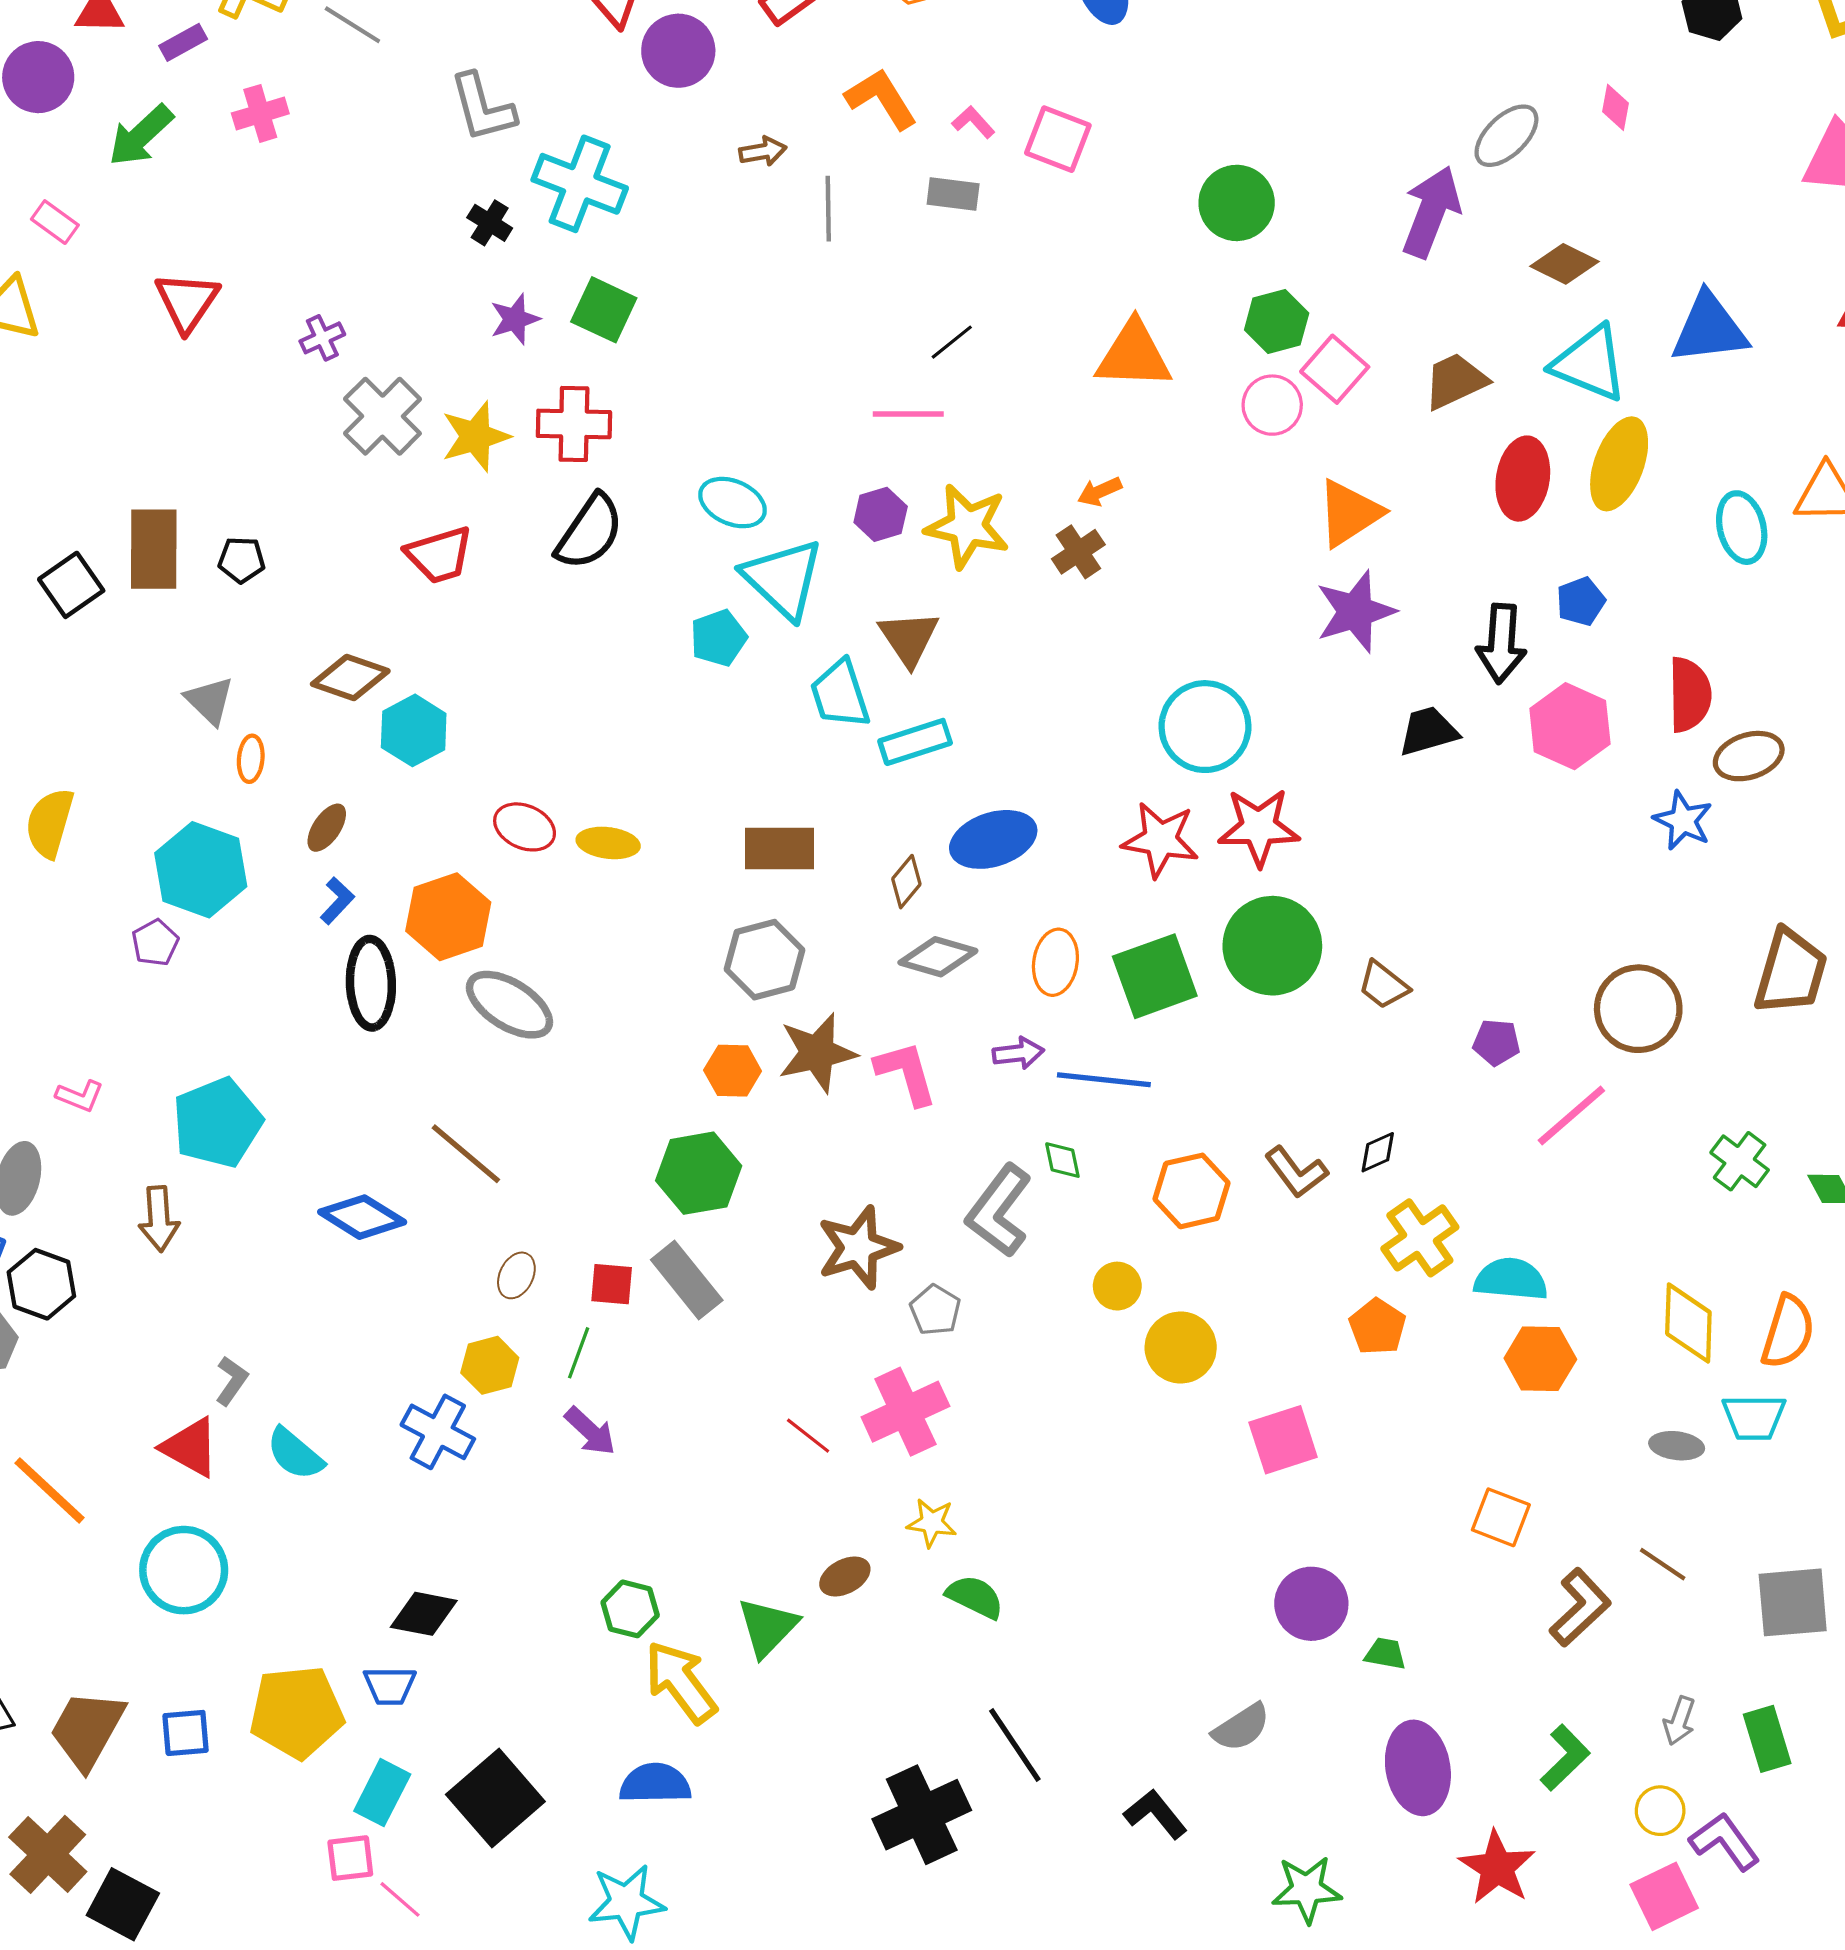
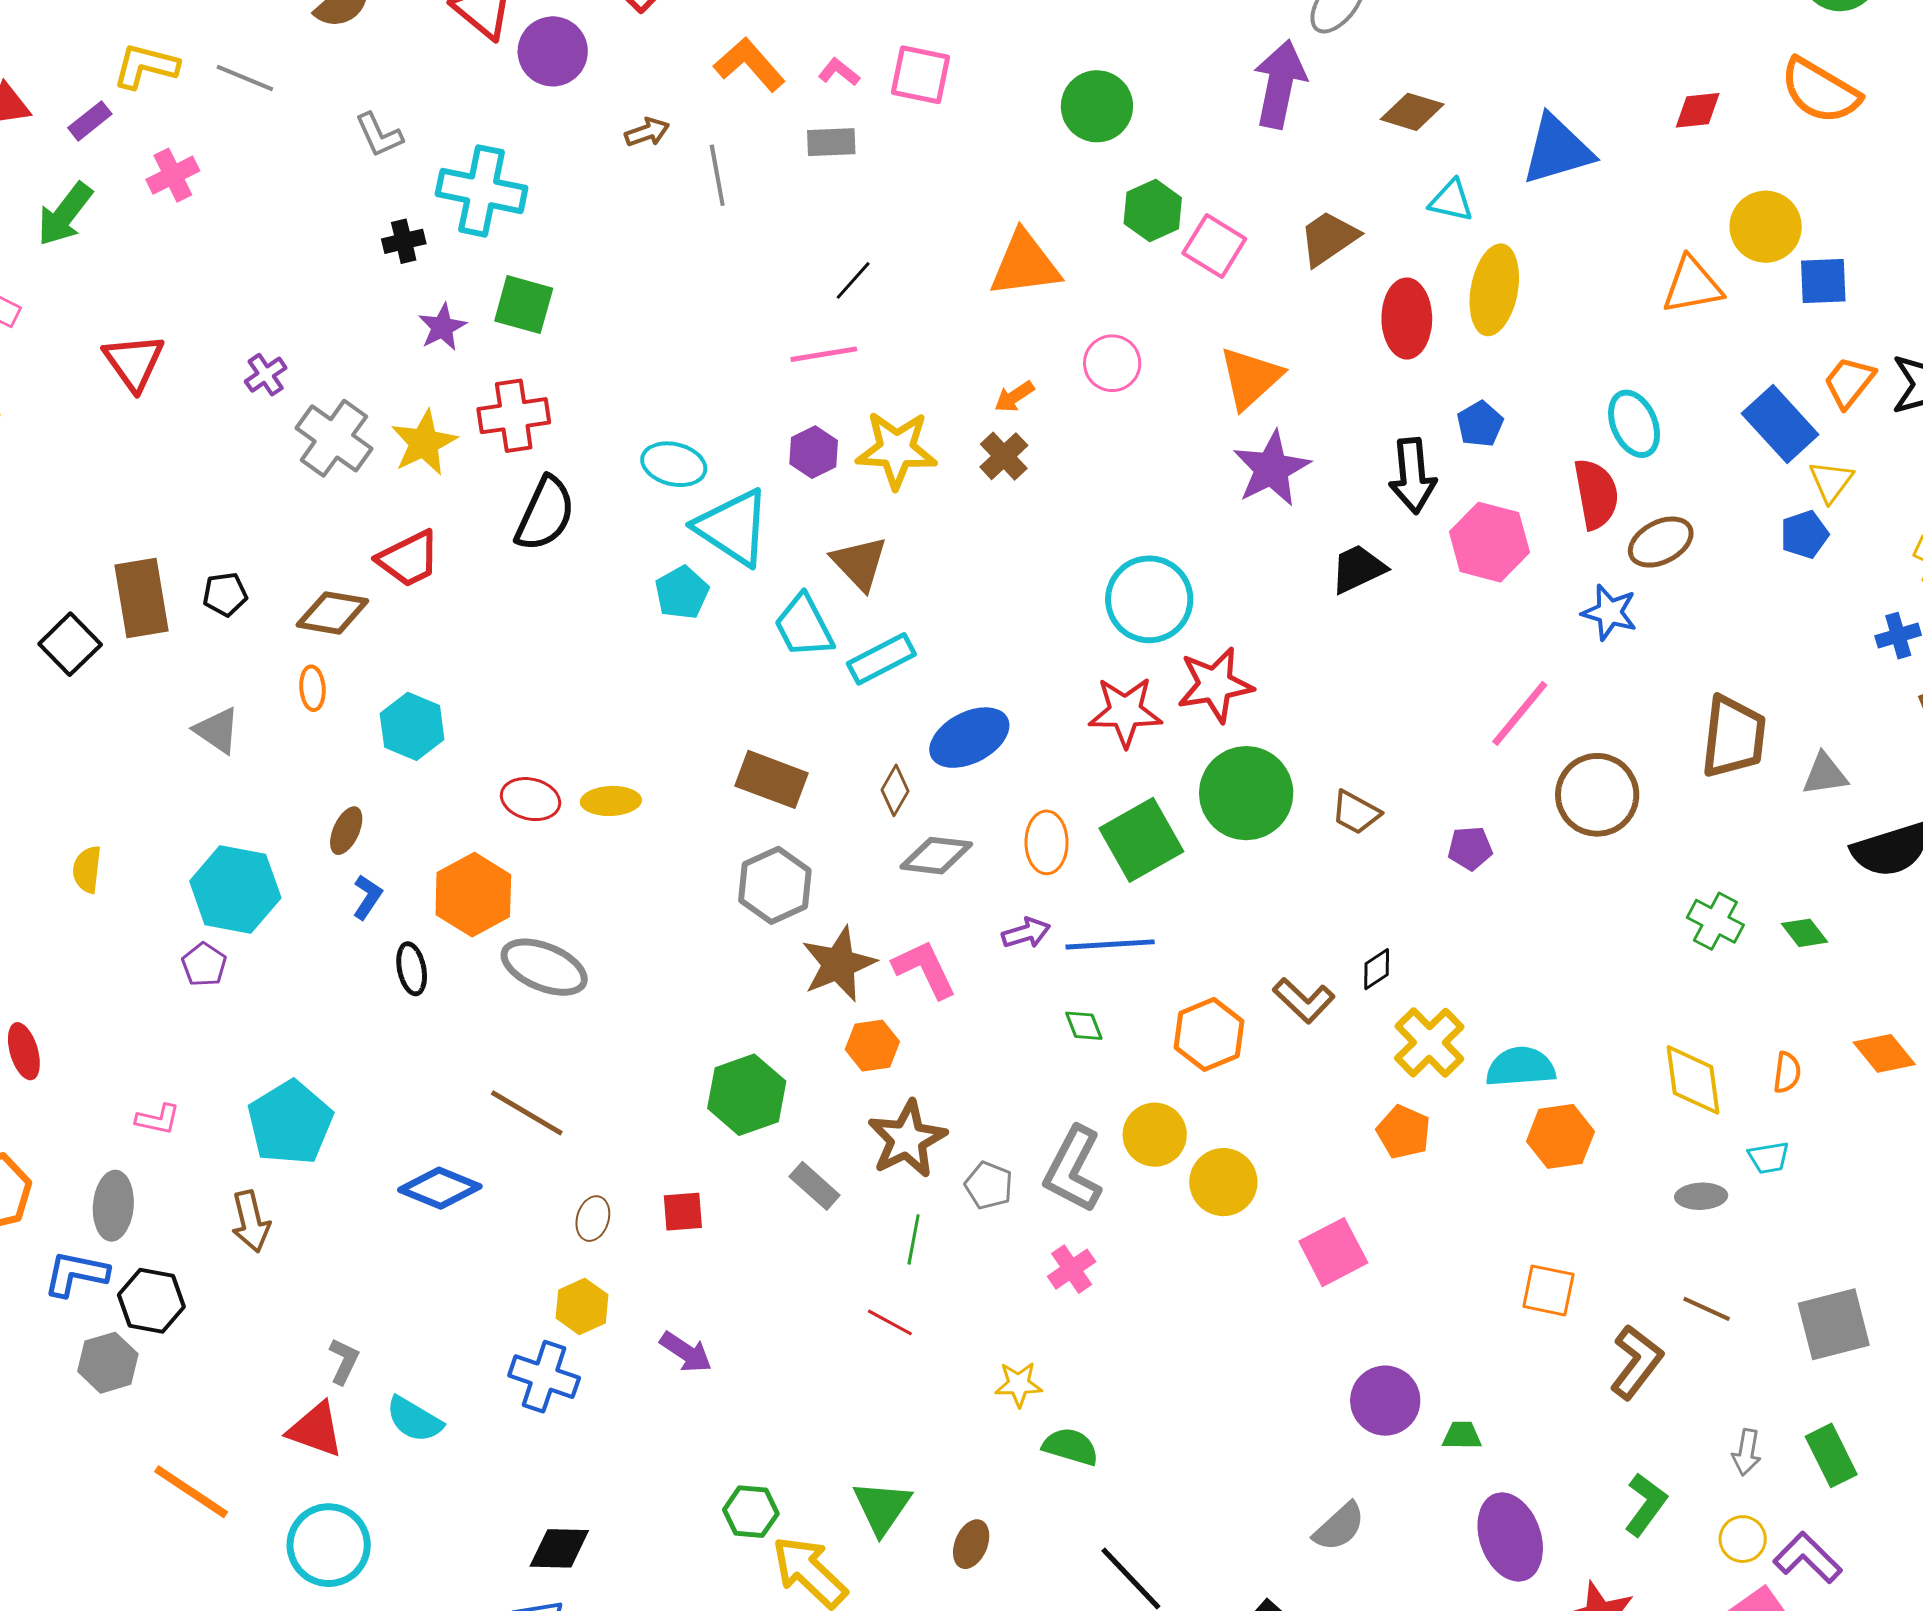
gray L-shape: (482, 107) -> (379, 135), size x0.7
black cross: (490, 223) -> (404, 241), turned -36
cyan triangle: (1590, 363) -> (1451, 201), size x0.6
pink circle: (1272, 405) -> (1112, 363), moved
cyan ellipse: (1742, 528) -> (1634, 424), moved
brown diamond: (350, 677) -> (332, 613), moved
orange ellipse: (251, 759) -> (312, 688), moved
yellow semicircle: (50, 823) -> (87, 869), size x0.7
brown rectangle: (780, 849) -> (772, 779), turned 30
black ellipse: (371, 983) -> (412, 969), size x0.6
orange hexagon: (733, 1071) -> (872, 1046), moved
pink line: (1571, 1115) -> (1520, 713), moved
gray L-shape: (999, 1211) -> (1073, 1169), moved
gray rectangle: (687, 1280) -> (815, 1186), moved, size x0.7
yellow circle: (1117, 1286) -> (1155, 1135), size x1.4
orange semicircle: (1788, 1332) -> (1787, 1073), size x0.6
green line: (579, 1353) -> (914, 1239), moved
pink cross: (905, 1412) -> (1072, 1269), moved, size x0.6
cyan trapezoid: (1754, 1417) -> (1769, 1158), size x0.7
brown ellipse: (845, 1576) -> (971, 1544), moved, turned -30

